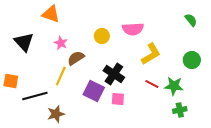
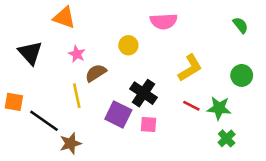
pink semicircle: (133, 29) -> (164, 21), moved
yellow line: (61, 76) -> (77, 96), turned -36
black line: (35, 96) -> (44, 121), turned 50
green cross: (180, 110) -> (227, 138), turned -32

